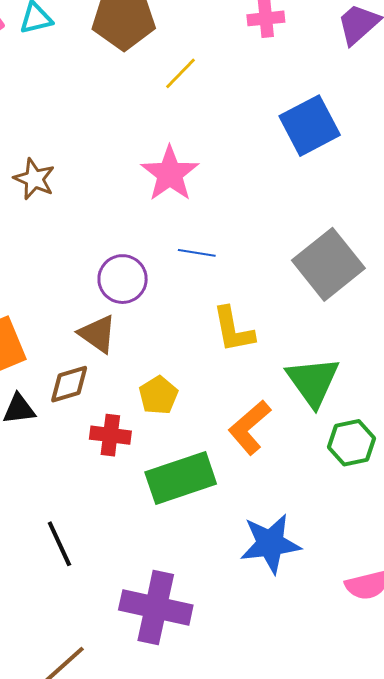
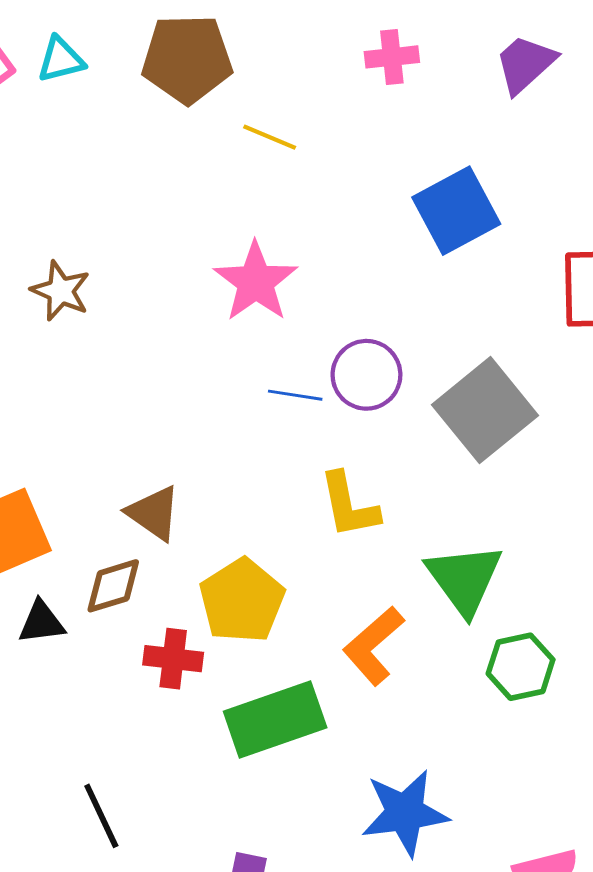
yellow line: (180, 73) -> (270, 137), turned 69
purple circle: (123, 279) -> (366, 375), moved
yellow pentagon: (158, 395) -> (242, 601), size x1.5

